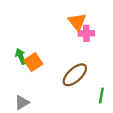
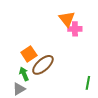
green arrow: (21, 56) -> (24, 74), moved
brown ellipse: (75, 75) -> (43, 65), moved

